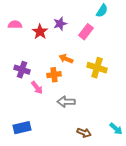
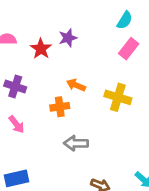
pink rectangle: (86, 32) -> (129, 49), moved
purple cross: (22, 70) -> (15, 87), moved
pink arrow: (37, 88) -> (16, 124), moved

